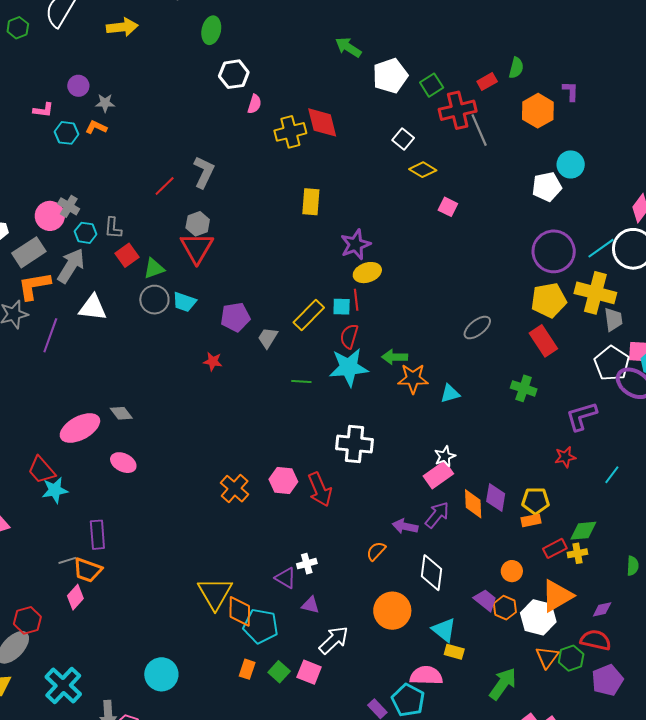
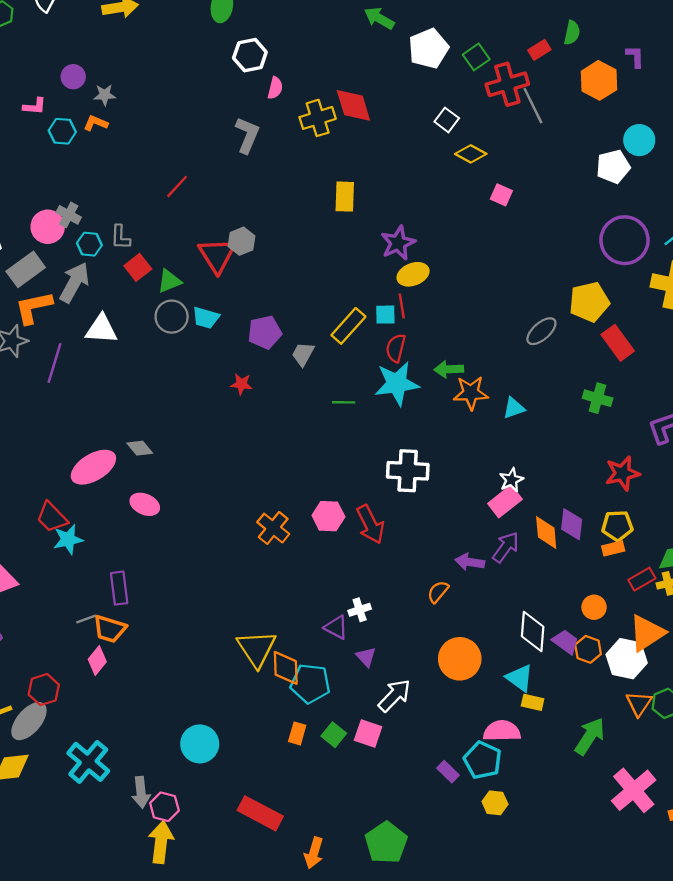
gray L-shape: (204, 172) -> (247, 135), moved
gray hexagon: (198, 224) -> (242, 241), moved
yellow pentagon: (549, 300) -> (589, 302), moved
red star: (565, 457) -> (622, 473), moved, size x1.4
white diamond: (431, 573) -> (533, 631), moved
purple triangle: (310, 605) -> (366, 657), turned 36

